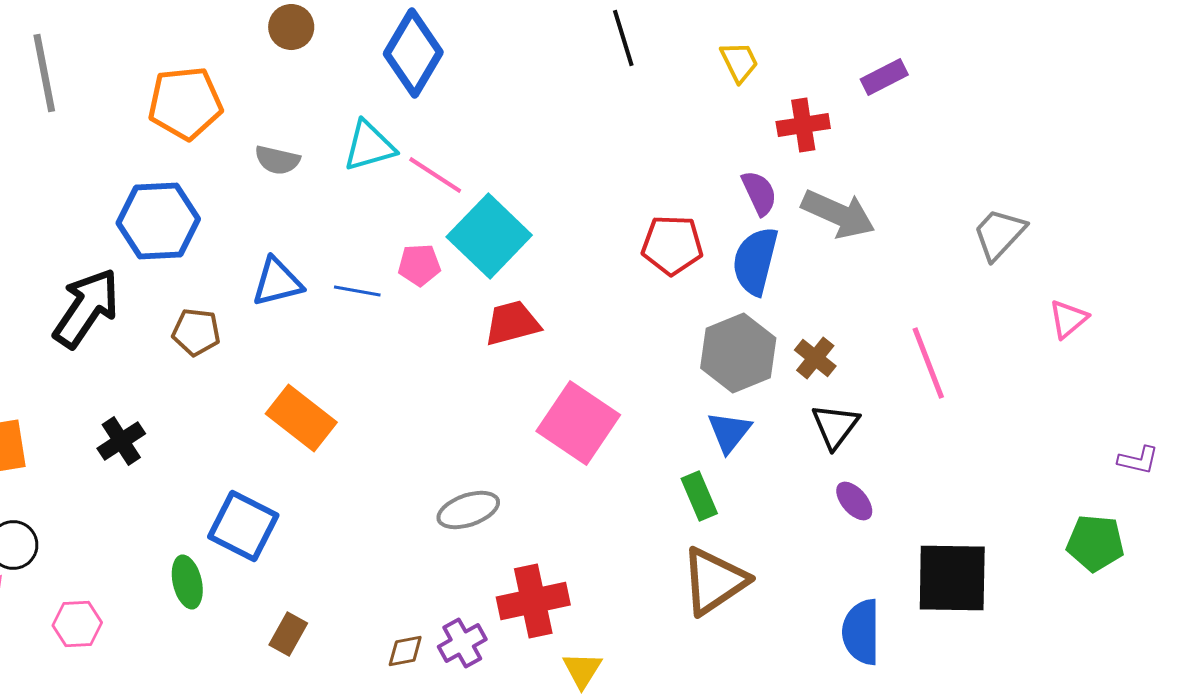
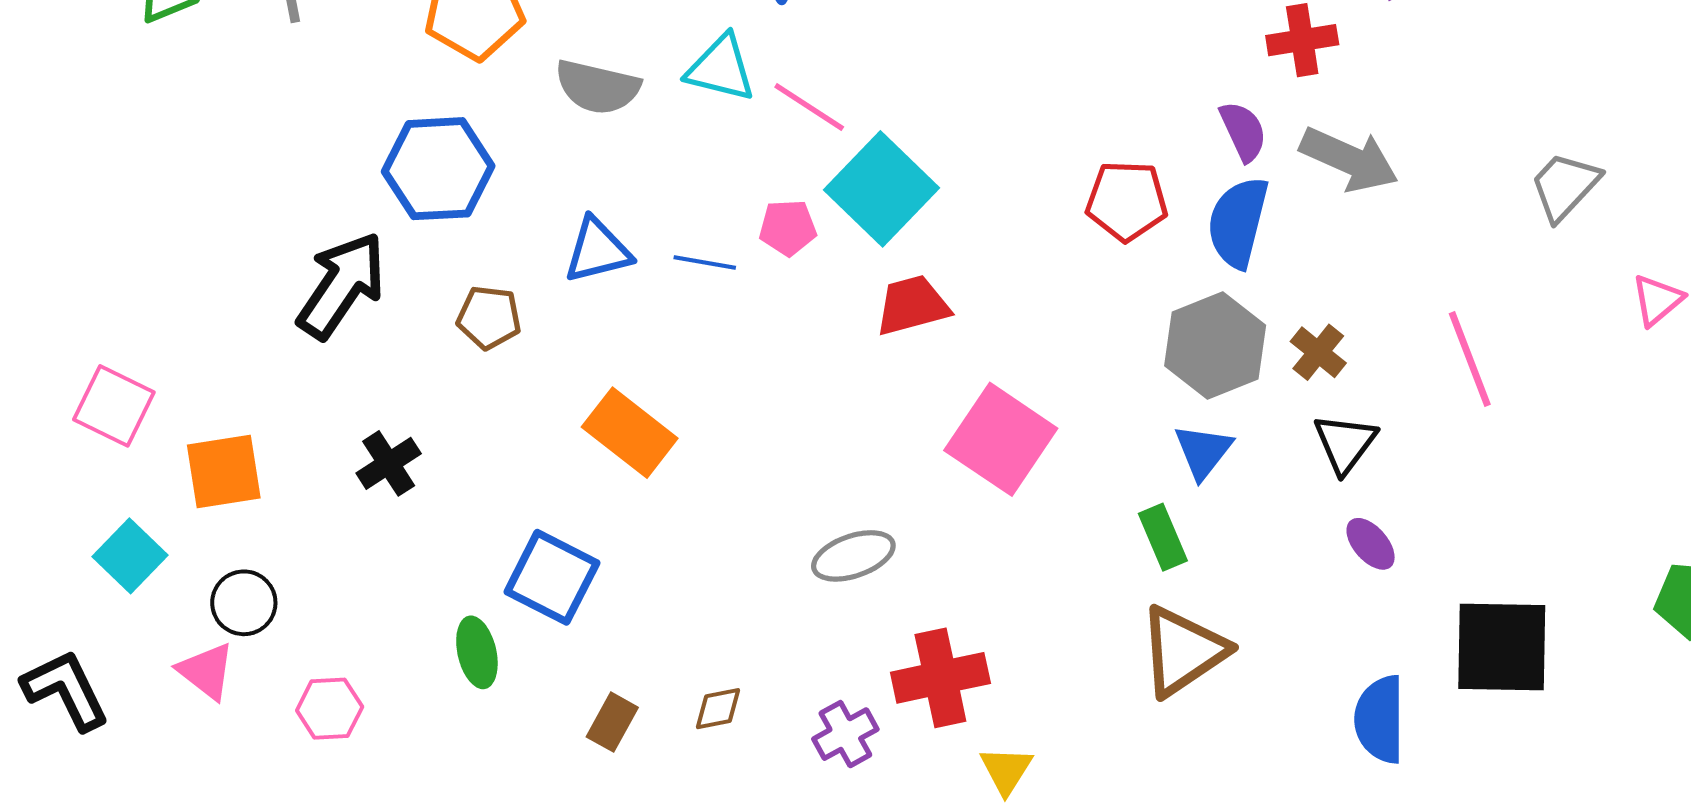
cyan triangle: (369, 146) -> (721, 68), turned 30
gray semicircle: (277, 160) -> (598, 87), size x1.4
brown diamond: (405, 651) -> (718, 709), moved

